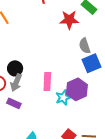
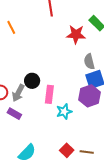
black circle: (15, 68) -> (32, 81), moved
purple hexagon: (77, 89) -> (90, 96), moved

